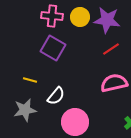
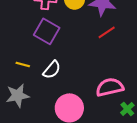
pink semicircle: (114, 83) -> (110, 87), moved
white semicircle: (56, 96) -> (52, 70), moved

